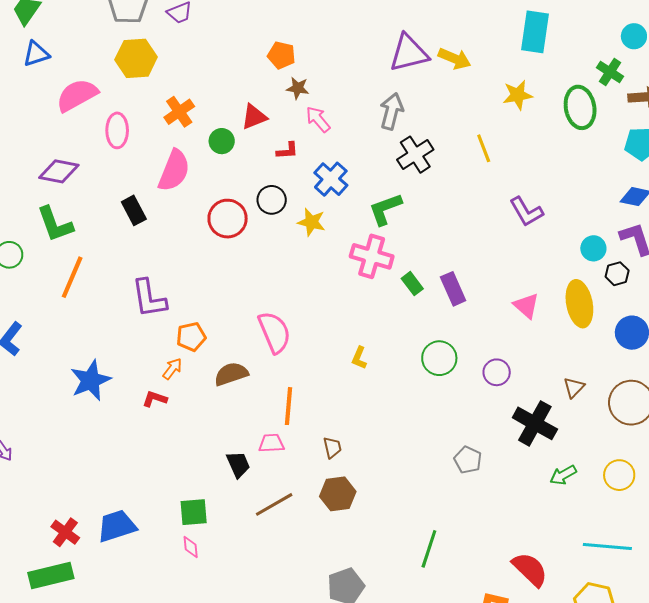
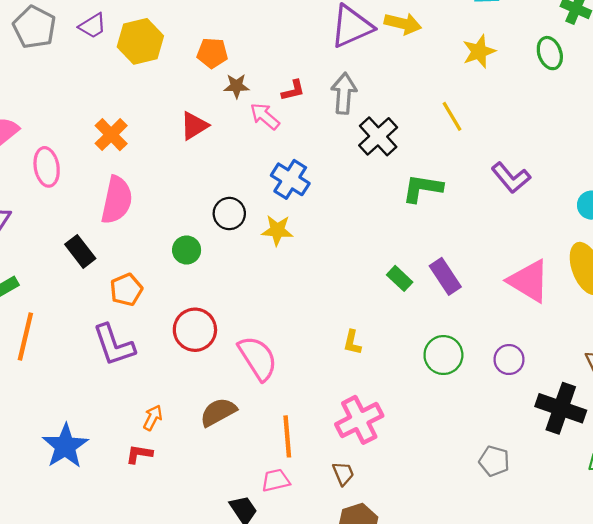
yellow hexagon: (136, 58) -> (140, 41), moved
green ellipse: (580, 107) -> (550, 53), size x0.7
green circle: (222, 141) -> (187, 250), moved
red L-shape: (287, 151) -> (293, 90), moved
green L-shape: (385, 209) -> (422, 188), moved, turned 39
red circle: (228, 219) -> (195, 330), moved
pink cross: (372, 256) -> (359, 420), moved, turned -33
pink triangle: (526, 306) -> (529, 281), size x1.5
orange pentagon: (191, 337) -> (126, 290), moved
yellow L-shape: (359, 358) -> (352, 342), moved

